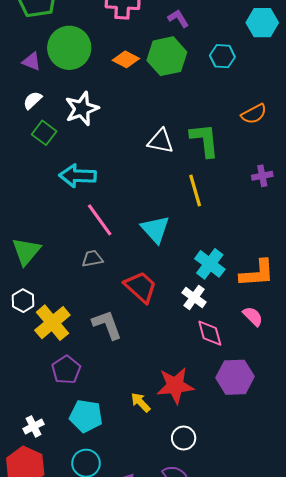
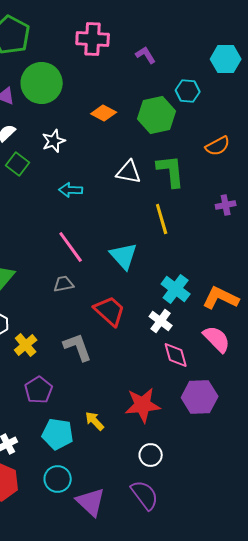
green hexagon: (167, 56) -> (157, 115), moved
orange diamond: (126, 59) -> (104, 113), moved
white star: (82, 109) -> (54, 141), size x0.7
cyan arrow: (78, 176) -> (71, 190), moved, size x0.7
orange L-shape: (257, 273) -> (221, 298), turned -150
pink semicircle: (253, 316) -> (217, 339), size x1.4
yellow cross: (52, 323) -> (26, 345), size x0.7
yellow arrow: (141, 402) -> (95, 421), moved

